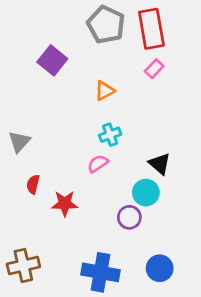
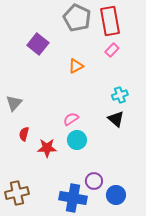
cyan cross: (110, 135) -> (120, 95), moved
cyan circle: (146, 193) -> (77, 140), moved
purple circle: (129, 217) -> (94, 181), moved

